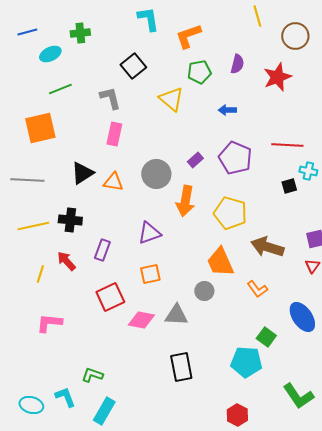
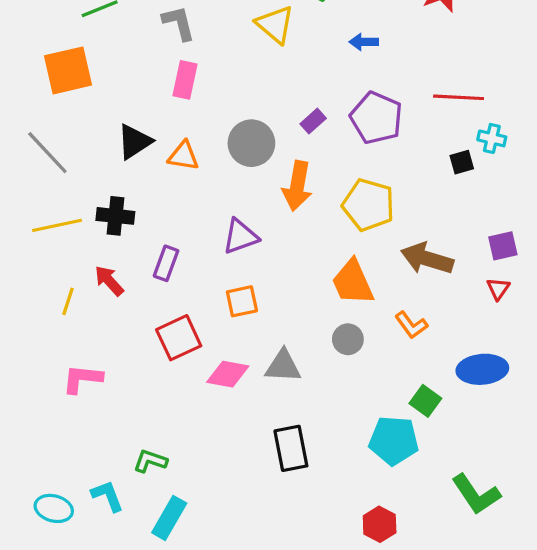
gray line: (27, 180) -> (47, 153), turned 44
gray circle: (204, 291) -> (348, 339), moved
blue ellipse: (302, 317) -> (482, 369), turned -60

